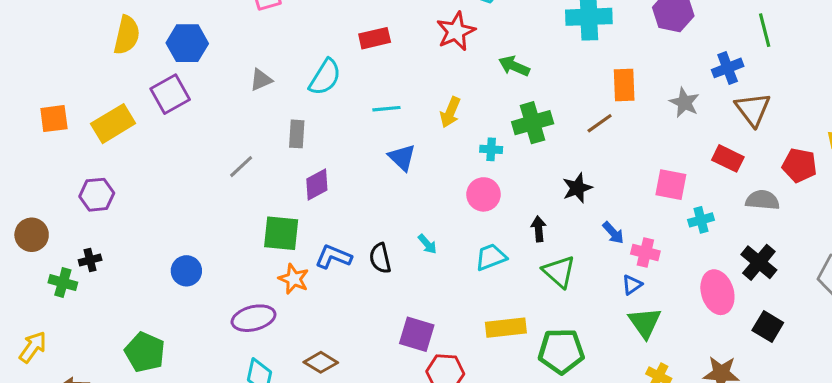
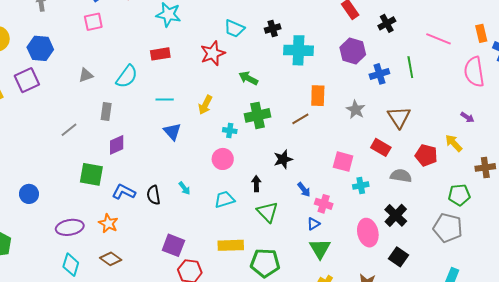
blue cross: (728, 68) -> (379, 74), moved
orange star: (294, 279) -> (108, 223), moved

